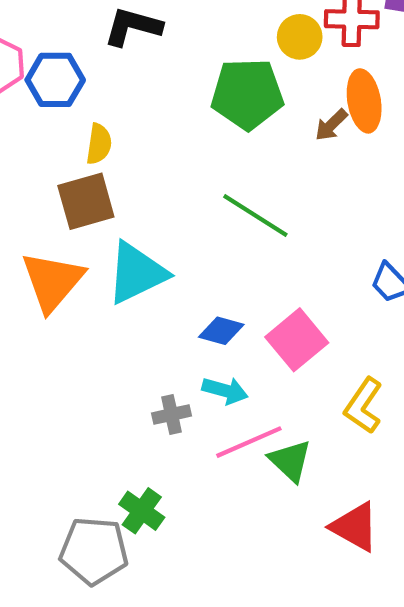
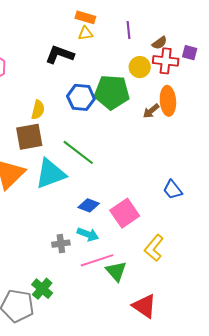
blue hexagon: (55, 80) -> (81, 97), moved
green line: (255, 215) -> (78, 152), moved

